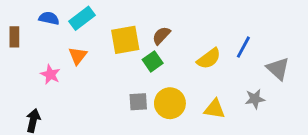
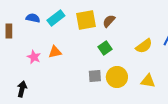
brown semicircle: (161, 36) -> (109, 21), moved
yellow square: (125, 40) -> (86, 20), moved
orange triangle: (78, 56) -> (55, 52), moved, turned 40

